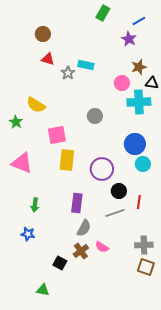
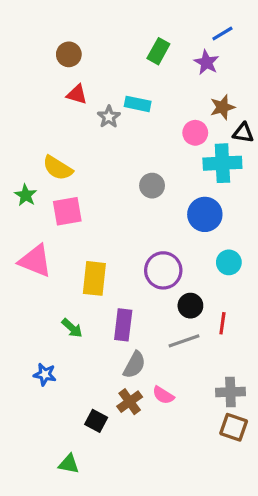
green rectangle: (103, 13) -> (158, 51), moved
pink square: (57, 135) -> (67, 211), moved
blue circle: (135, 144) -> (205, 214), moved
yellow rectangle: (67, 160) -> (94, 278), moved
green arrow: (35, 205) -> (72, 328), moved, turned -56

